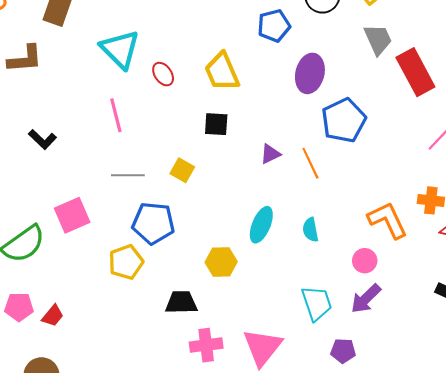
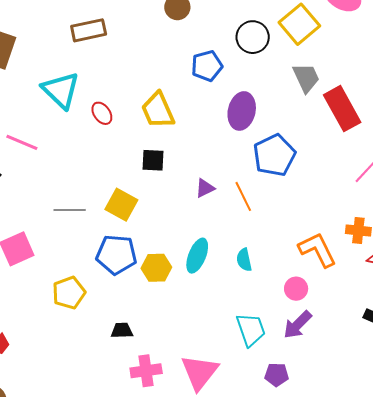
pink line: (116, 115) -> (22, 142), moved, turned -52
yellow square: (182, 170) -> (121, 205), size x1.4
blue pentagon: (153, 223) -> (116, 255), moved
yellow hexagon: (221, 262) -> (156, 268), moved
black trapezoid: (181, 302) -> (122, 330), size x0.7

